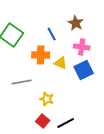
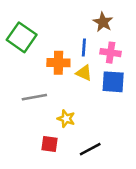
blue line: (52, 34) -> (84, 47), moved, turned 32
blue square: (84, 70) -> (113, 82), turned 30
red square: (43, 121) -> (50, 144), moved, turned -32

